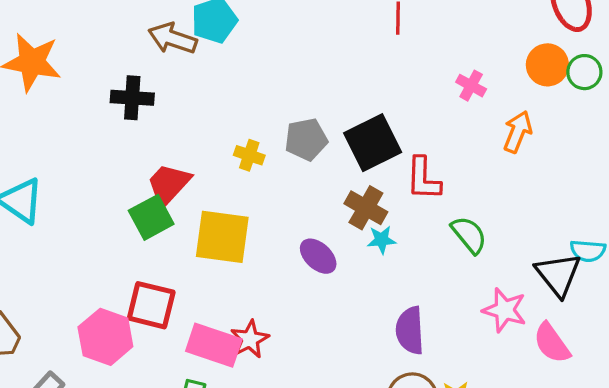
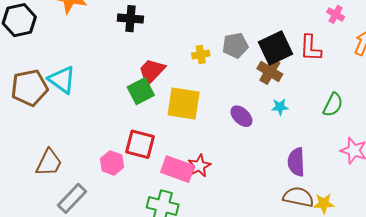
yellow cross: (249, 155) -> (201, 54), turned -30
red L-shape: (423, 179) -> (311, 48), moved
brown cross: (366, 208) -> (270, 71), moved
green semicircle: (469, 235) -> (333, 105), turned 65
pink hexagon: (105, 337) -> (112, 163), size x0.7

